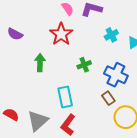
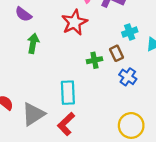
green arrow: (40, 63) -> (33, 43), moved
blue cross: (116, 75) -> (128, 77), size x0.7
brown rectangle: (108, 98) -> (117, 53), moved

